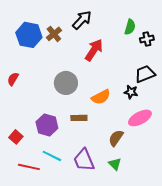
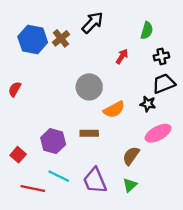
black cross: (147, 39) -> (161, 56), moved
red arrow: (94, 50) -> (122, 56), moved, size x0.6
gray circle: (66, 83) -> (89, 87), moved
green triangle: (115, 164) -> (130, 185), turned 32

